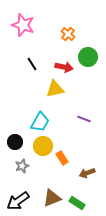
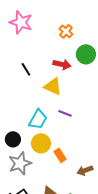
black line: (32, 64) -> (26, 69), moved
yellow triangle: (55, 89) -> (53, 86), turned 36
purple line: (84, 119) -> (65, 113), moved
gray star: (22, 166) -> (20, 163), size x1.6

